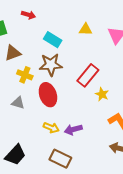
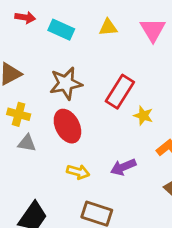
cyan rectangle: (53, 40) -> (61, 30), moved
yellow cross: (25, 75) -> (19, 114), moved
purple arrow: (73, 129) -> (123, 167), moved

